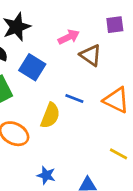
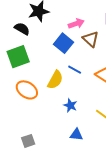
blue square: (32, 67) -> (64, 43), moved
blue star: (46, 175) -> (70, 105), moved

